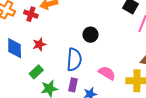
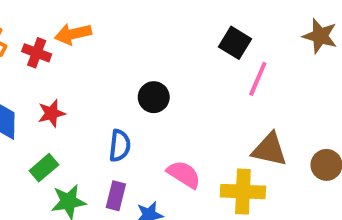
blue semicircle: (74, 60) -> (120, 146), size x0.7

